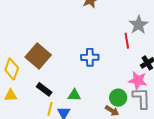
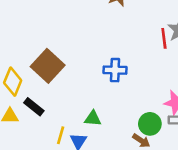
red line: (127, 41) -> (164, 38), moved
black rectangle: (44, 89) -> (34, 107), moved

